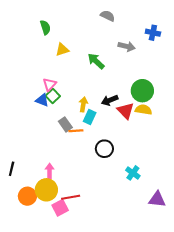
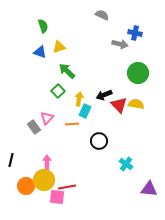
blue cross: (153, 33) -> (135, 33), moved
green arrow: (96, 61) -> (67, 71), moved
pink triangle: (50, 84) -> (47, 118), moved
green circle: (142, 91) -> (138, 73), moved
green square: (53, 96) -> (58, 91), moved
blue triangle: (42, 100) -> (40, 52), moved
gray rectangle: (65, 124) -> (34, 127), moved
pink square: (60, 208) -> (57, 197), turned 35

